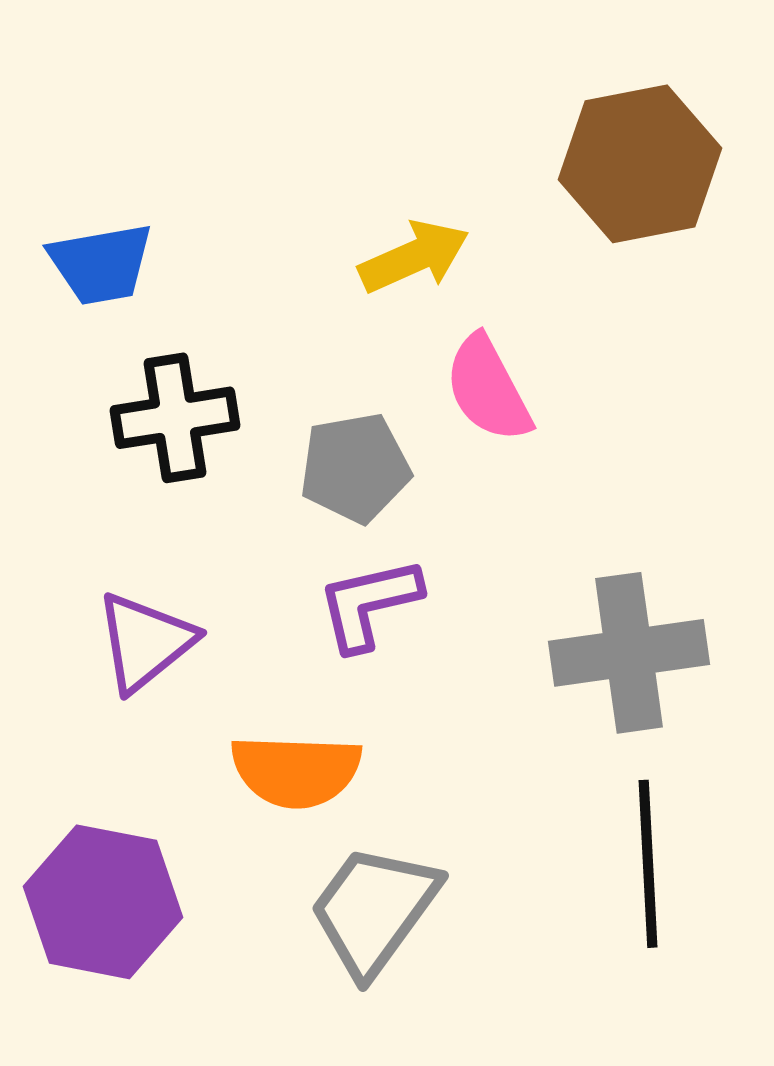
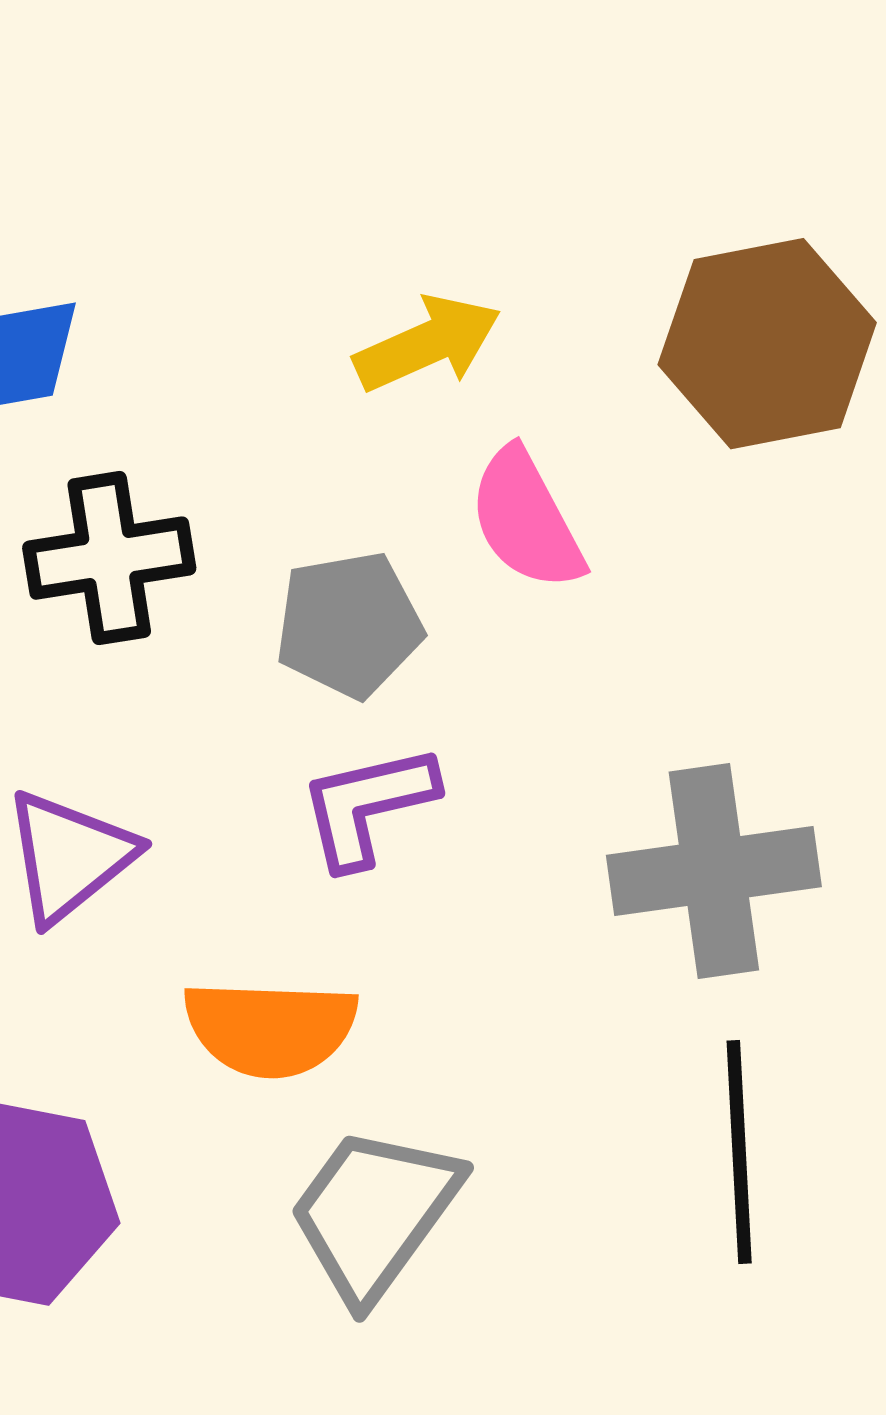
brown hexagon: (640, 164) -> (767, 344), moved

